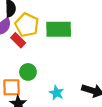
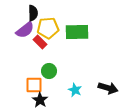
yellow pentagon: (27, 25) -> (48, 28), turned -30

